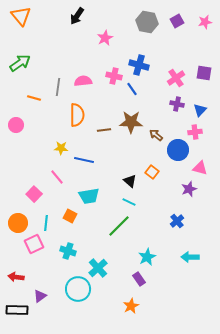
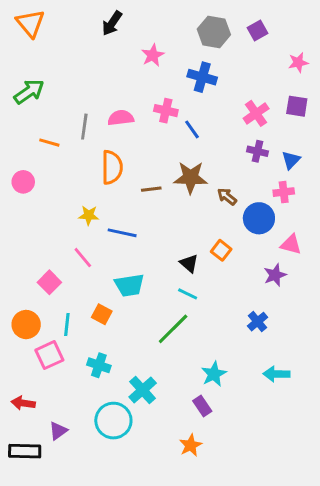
pink star: (205, 22) -> (298, 63), moved
blue cross: (139, 65) -> (202, 77), moved

